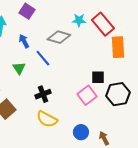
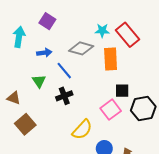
blue arrow: (24, 41) -> (44, 53), turned 112
orange rectangle: (118, 47) -> (111, 59), moved
black cross: (43, 94) -> (64, 96), moved
yellow semicircle: (47, 119) -> (82, 130), moved, turned -75

